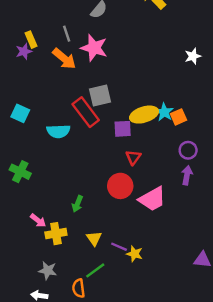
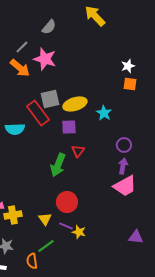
gray line: (67, 34) -> (22, 47), turned 64
yellow ellipse: (144, 115) -> (75, 104), moved
orange square: (179, 117) -> (130, 84), moved, turned 32
red circle: (120, 186) -> (67, 202), moved
pink trapezoid: (152, 199) -> (125, 186), moved
green arrow: (77, 204) -> (58, 165), moved, size x1.6

